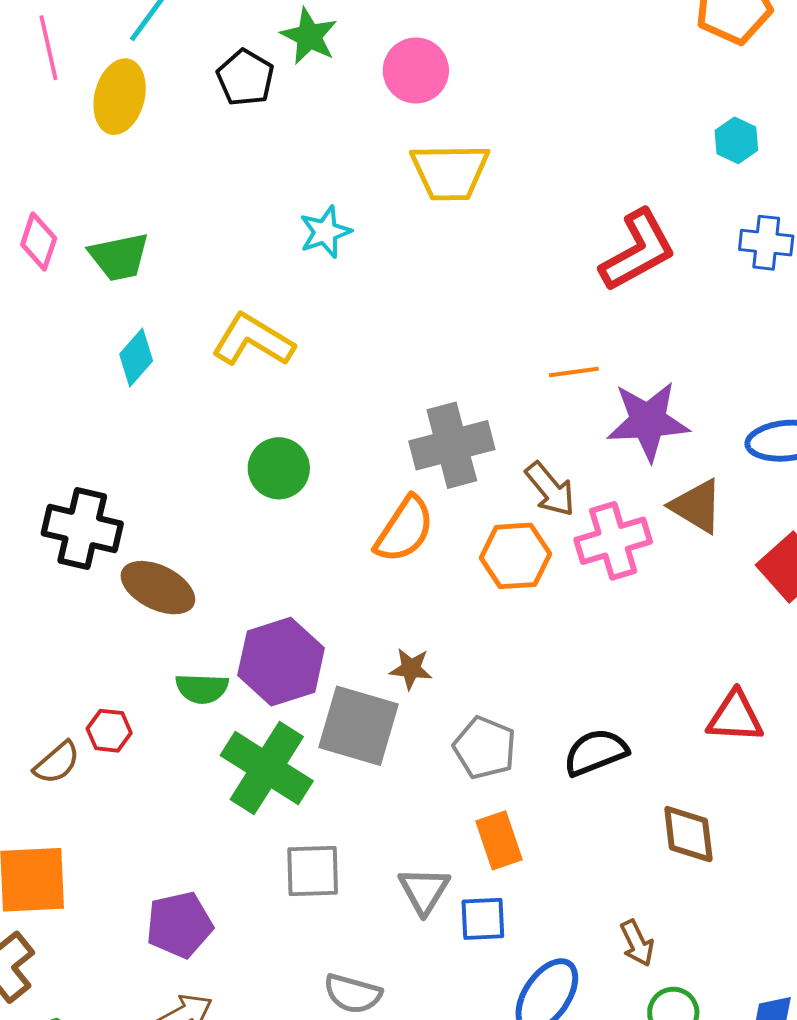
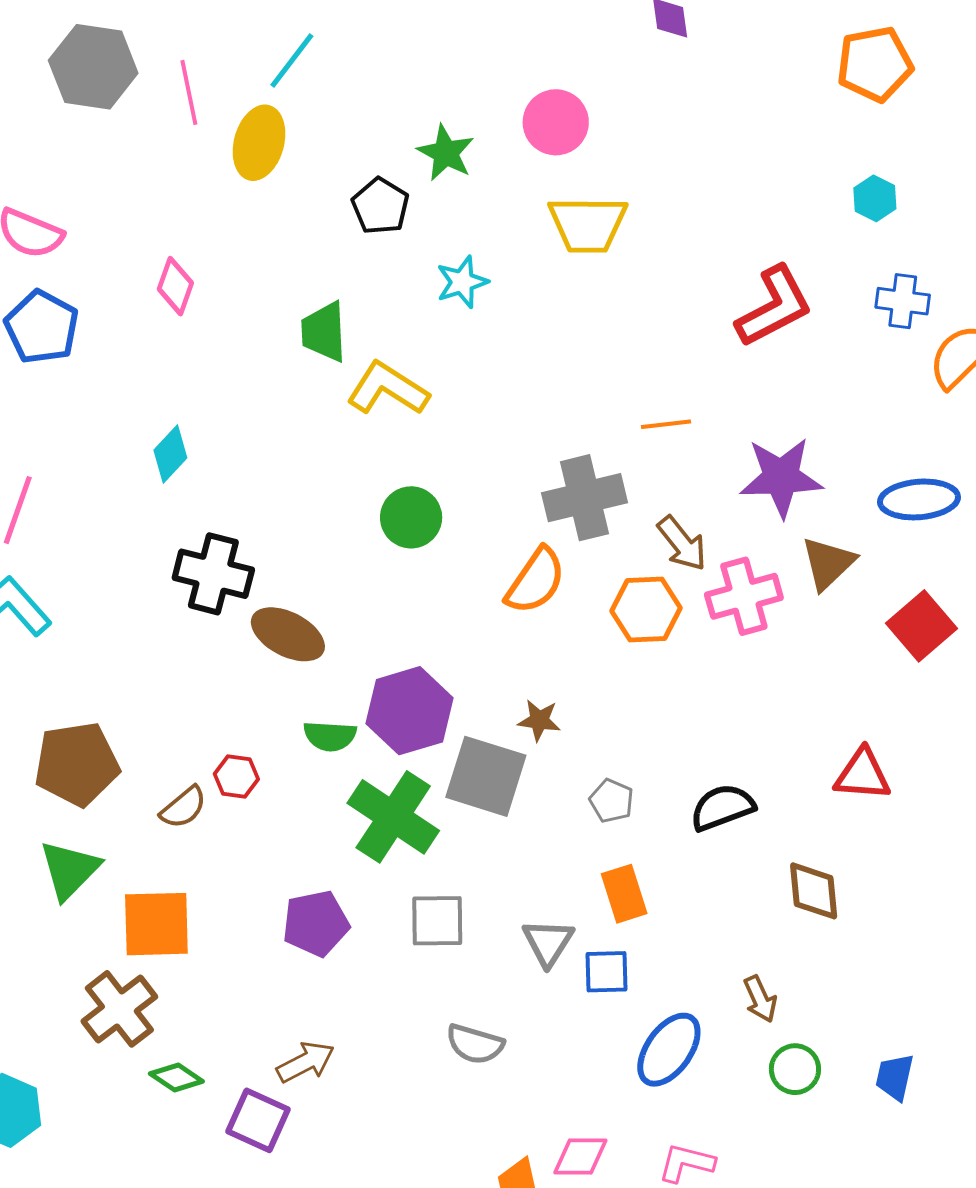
green star: (309, 36) -> (446, 153), moved
black pentagon: (245, 78) -> (380, 206), moved
green trapezoid: (119, 257) -> (324, 332), moved, turned 98
cyan diamond: (136, 357) -> (170, 454), moved
orange line: (574, 372) -> (666, 424), moved
brown triangle: (697, 506) -> (828, 563), turned 44
gray pentagon: (485, 748) -> (612, 801), size x0.7
purple pentagon: (179, 925) -> (316, 923), moved

